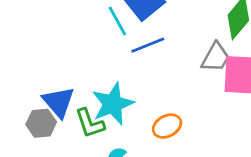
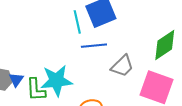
gray trapezoid: (216, 57) -> (122, 66), moved
blue triangle: (58, 102) -> (16, 80), moved, size x0.6

